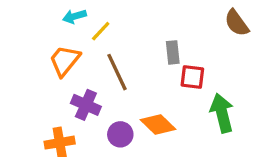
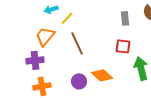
gray rectangle: (173, 52) -> (125, 18), moved
purple cross: (86, 105) -> (35, 60), moved, turned -30

